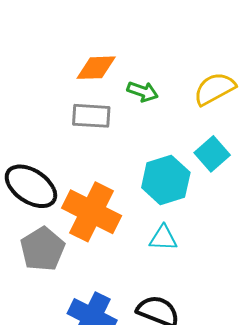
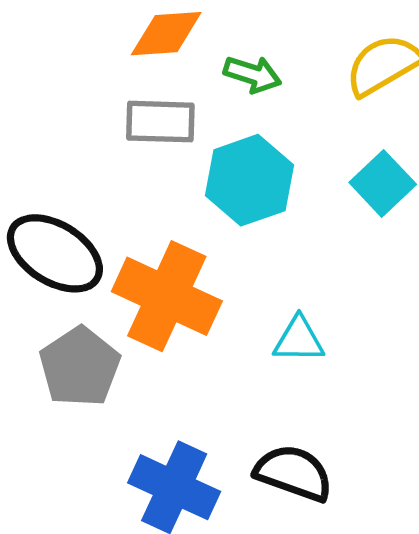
cyan hexagon: (166, 180) -> (249, 180), moved

